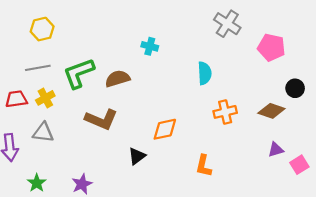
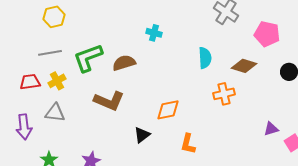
brown diamond: (271, 111) -> (244, 66), moved
orange L-shape: (204, 166) -> (188, 144), moved

